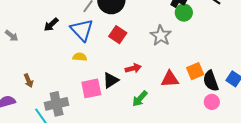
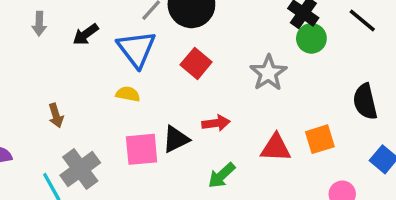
gray arrow: (12, 36) -> (39, 24), moved, turned 48
brown arrow: (29, 81) -> (56, 115), moved
black semicircle: (211, 81) -> (365, 102), moved
gray cross: (57, 104) -> (80, 169), turned -30

